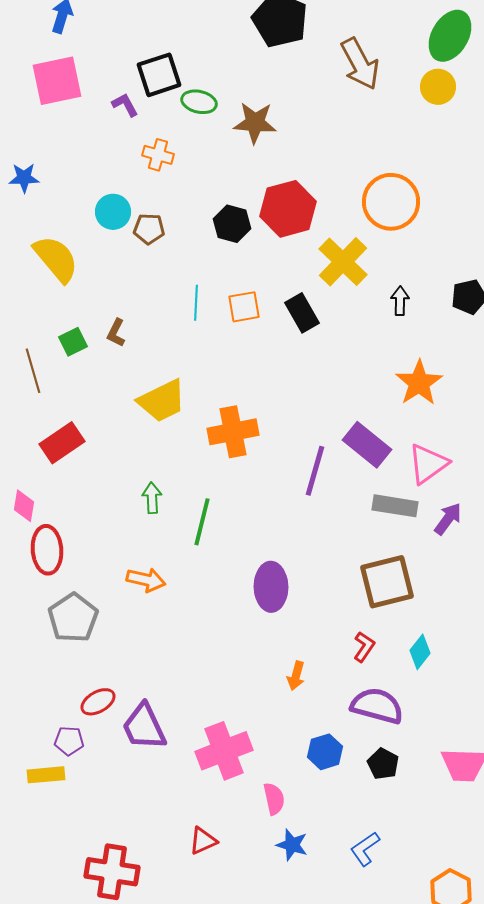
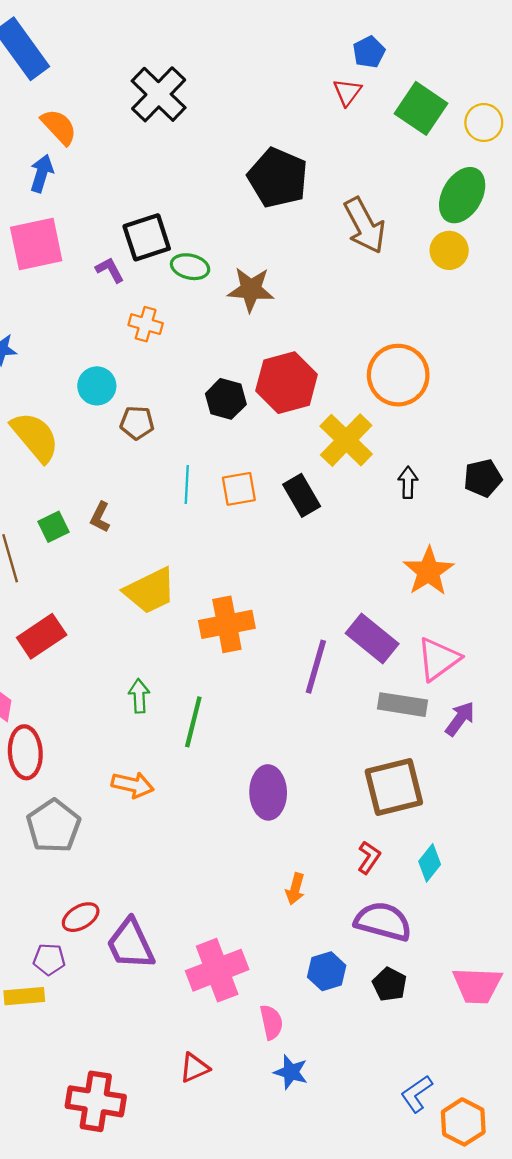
brown pentagon: (149, 229) -> (137, 423), moved
blue L-shape: (365, 849) -> (417, 1094), moved

